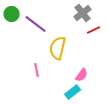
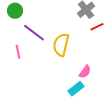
purple line: (36, 24) -> (34, 33), moved
pink line: (37, 70) -> (18, 52), moved

